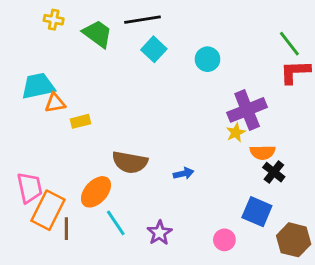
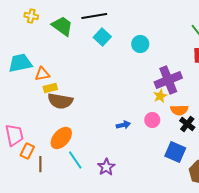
orange triangle: (55, 103) -> (42, 74), moved
brown semicircle: (130, 162) -> (60, 101), moved
orange rectangle: (48, 210) -> (27, 151), size x0.6
pink circle: (224, 240) -> (152, 120), moved

